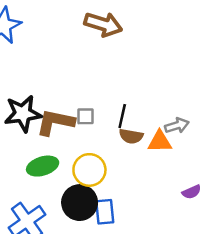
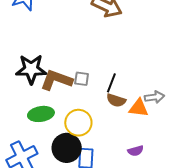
purple semicircle: (192, 192) -> (136, 151), moved

